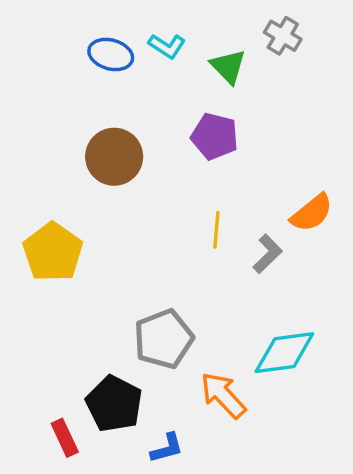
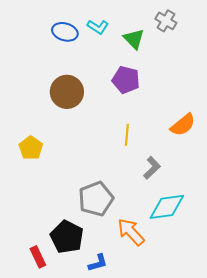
yellow pentagon: (53, 252) -> (31, 148), size x0.7
gray L-shape: (267, 254) -> (152, 168), moved

